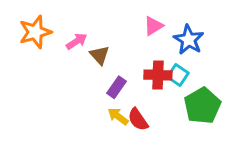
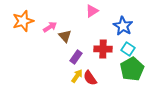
pink triangle: (153, 26) -> (92, 11), moved
cyan square: (178, 75) -> (128, 49), moved
yellow arrow: (118, 116) -> (77, 76), turned 88

